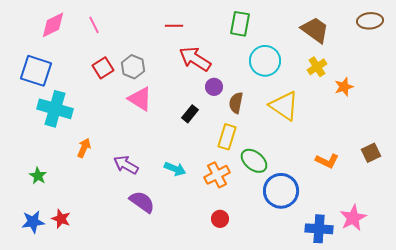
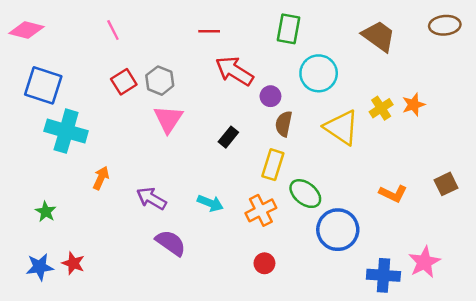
pink diamond: (53, 25) -> (26, 30), moved, turned 40
yellow cross: (317, 67) -> (381, 108), moved
purple circle: (214, 87) -> (270, 96), moved
pink triangle: (140, 99) -> (168, 119), turned 32

